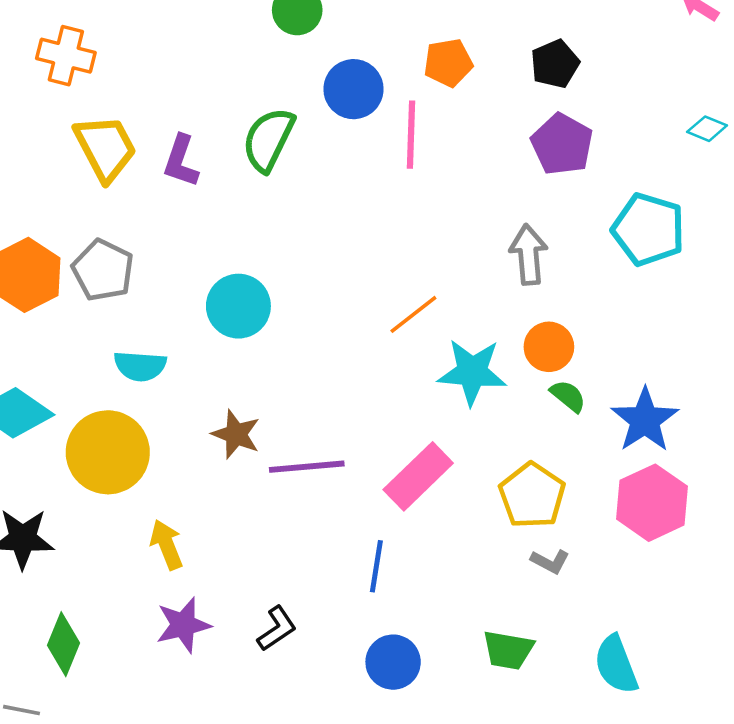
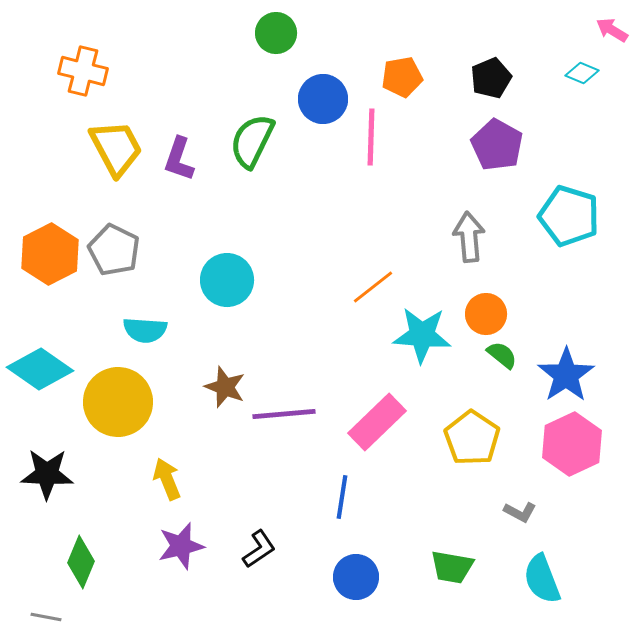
cyan diamond: (707, 129) -> (582, 73), moved
gray L-shape: (550, 561) -> (520, 512), moved

